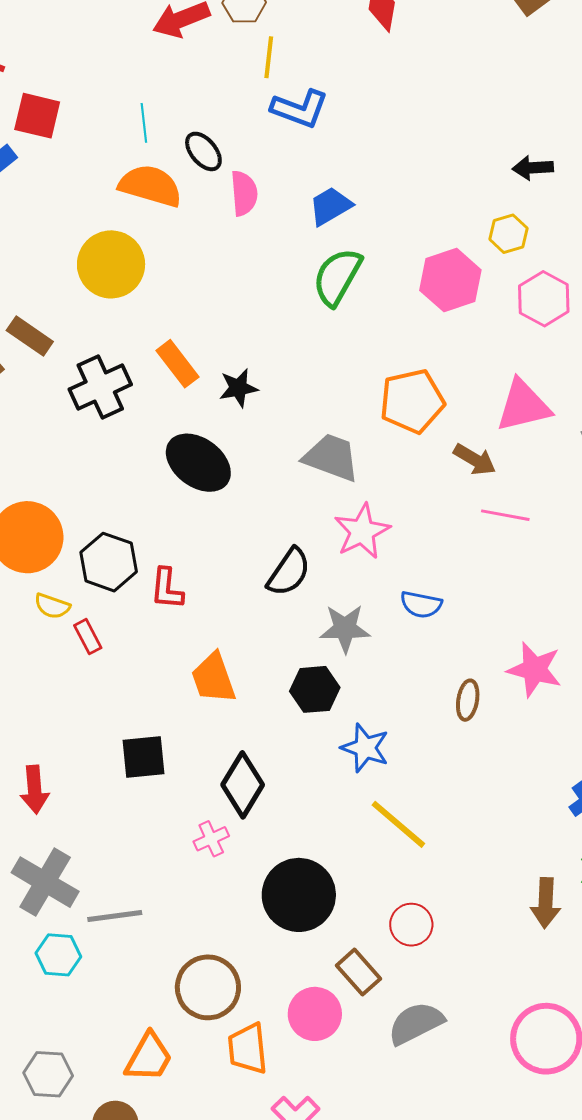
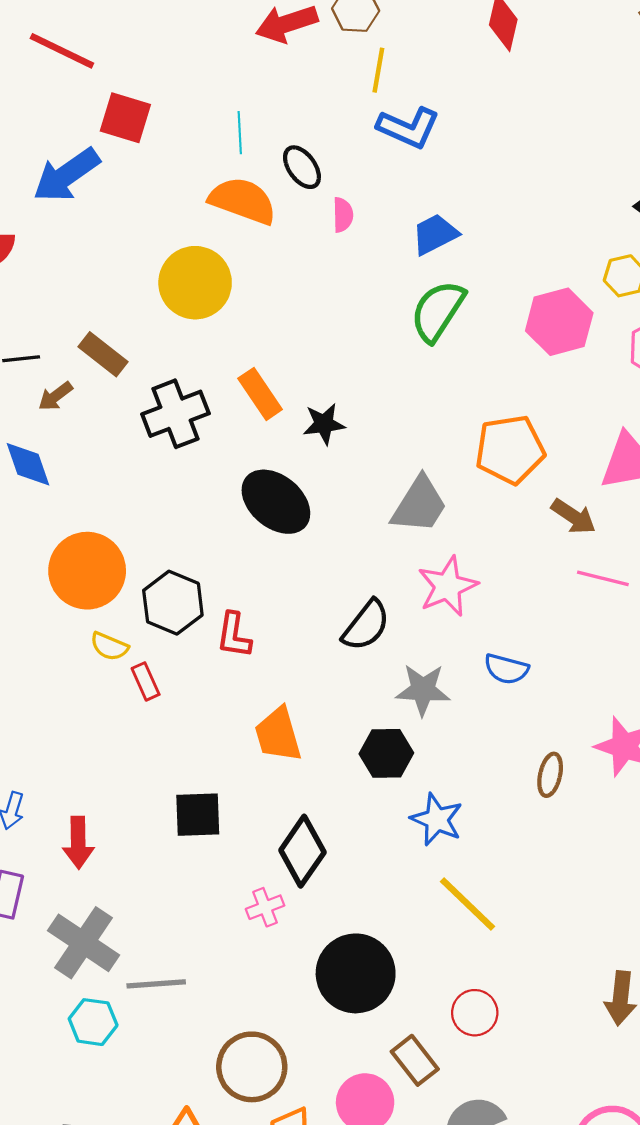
pink semicircle: (244, 193) -> (343, 215), size x0.7
gray trapezoid: (331, 457) -> (419, 505), turned 98

